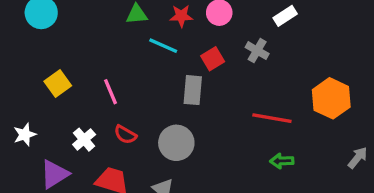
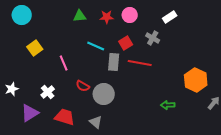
cyan line: (163, 46) -> (96, 46), moved
yellow square: (58, 83) -> (35, 48), moved
orange hexagon: (331, 98) -> (196, 80), moved
red line: (272, 118) -> (140, 63), moved
red semicircle: (125, 135) -> (83, 86), moved

